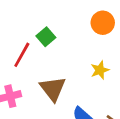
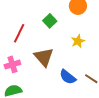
green square: (46, 37) -> (50, 21), moved

